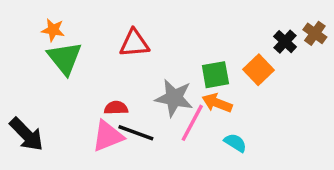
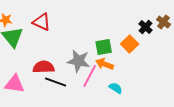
red triangle: (134, 43) -> (42, 22), moved, turned 30
red semicircle: (116, 108) -> (44, 67), size x1.5
pink triangle: (108, 136) -> (15, 84), moved, turned 30

